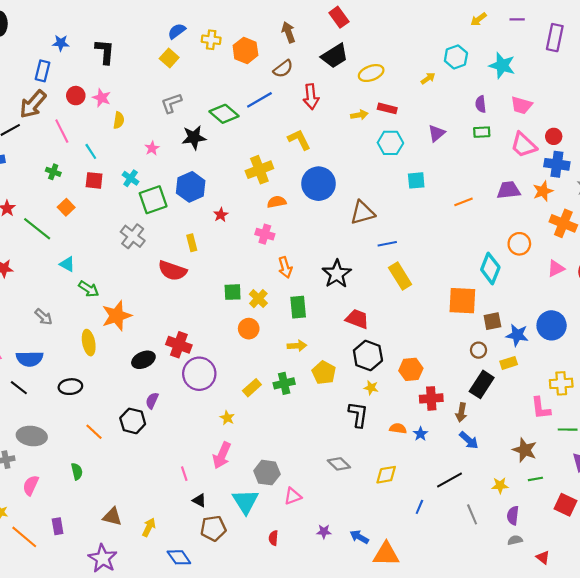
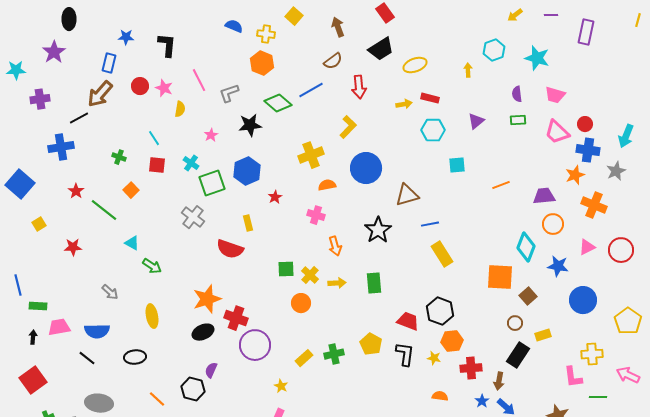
blue semicircle: (177, 31) -> (234, 26), turned 60
orange hexagon: (245, 50) -> (262, 63), moved
yellow square: (169, 58) -> (294, 16), moved
yellow arrow: (428, 78) -> (468, 70), turned -56
pink line: (62, 131) -> (199, 80), moved
yellow L-shape: (299, 140) -> (348, 127), turned 70
purple trapezoid: (509, 190) -> (544, 196), moved
black star: (337, 274) -> (378, 230), moved
green rectangle: (298, 307) -> (374, 283), moved
orange star: (117, 316) -> (207, 299), moved
red trapezoid: (357, 319) -> (408, 321), moved
brown square: (492, 321) -> (528, 296), turned -30
blue star: (517, 335) -> (558, 266), moved
yellow arrow: (297, 346) -> (337, 283), moved
black hexagon: (368, 355) -> (440, 311), moved
yellow star: (371, 388) -> (434, 358), moved
black L-shape: (358, 415) -> (405, 354), moved
blue star: (421, 434) -> (482, 401), moved

